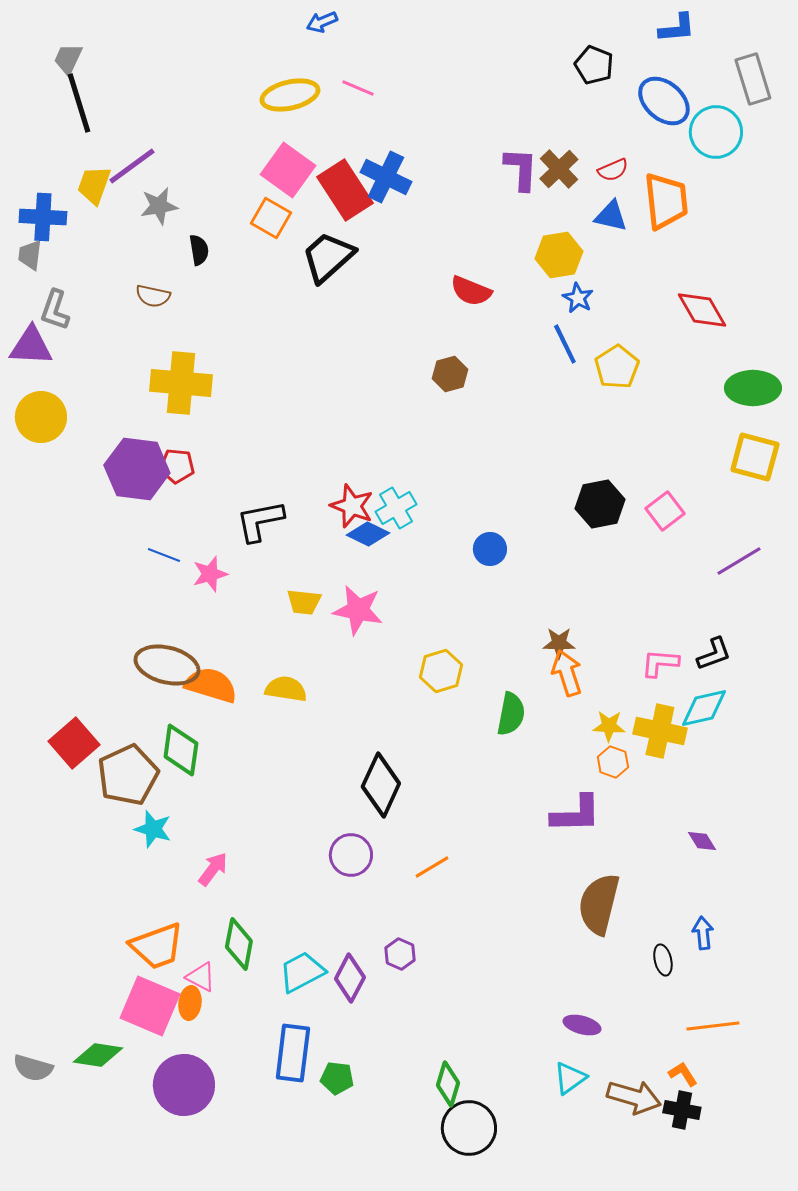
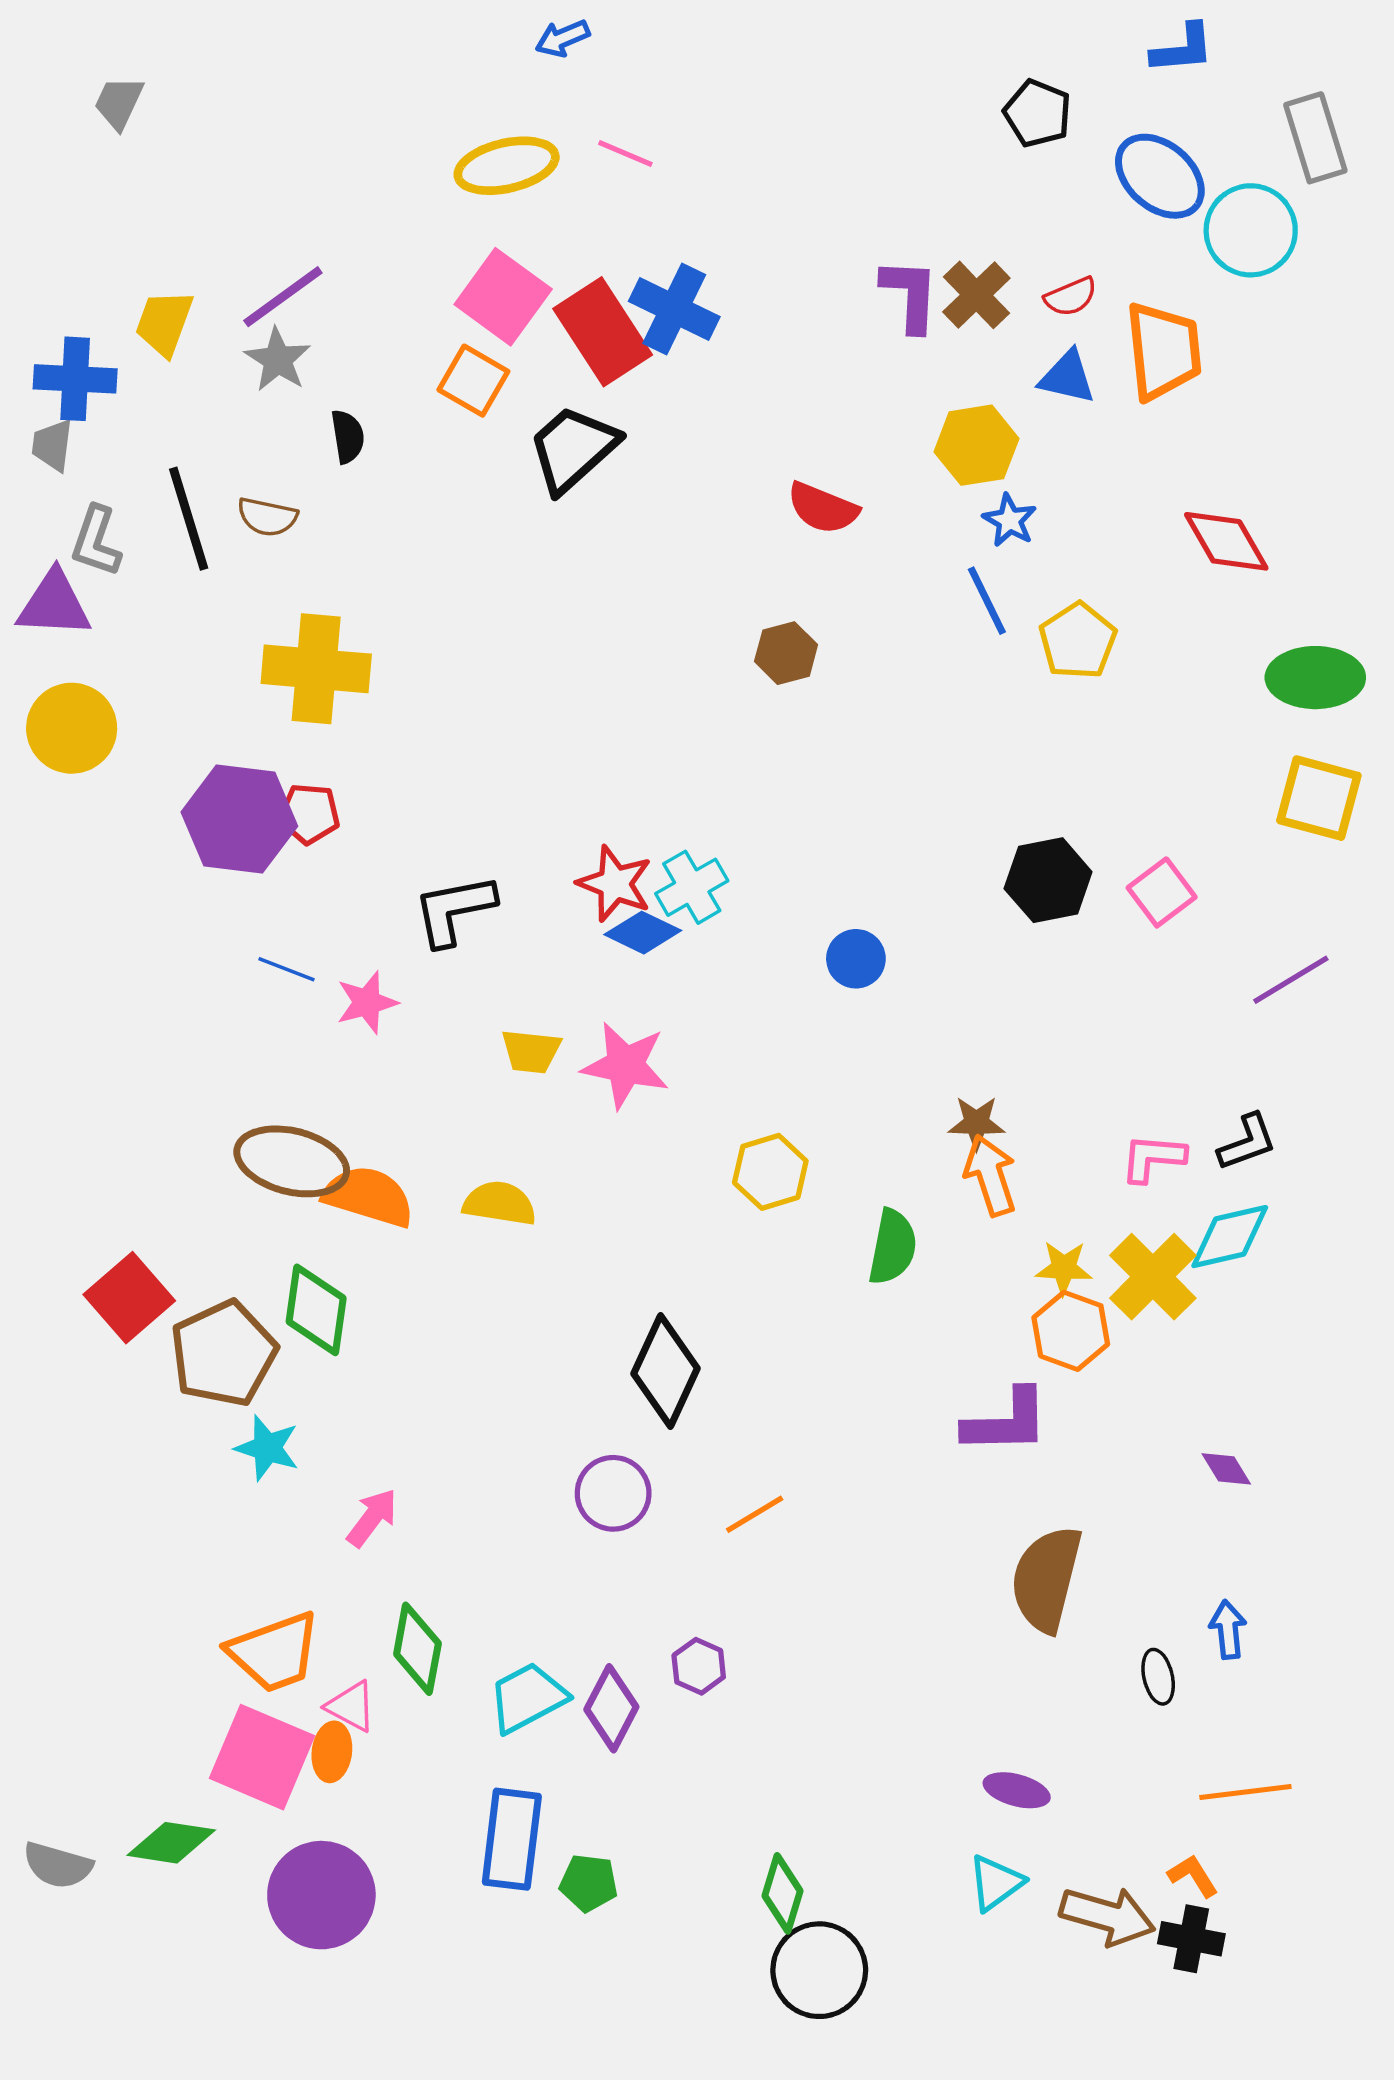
black line: (79, 103) -> (189, 519), moved
purple line: (132, 166) -> (283, 297), moved
gray star: (159, 206) -> (278, 360), turned -30
yellow cross: (660, 731) -> (1153, 1277), turned 33
orange hexagon: (613, 762) -> (1071, 1331), size x1.4

